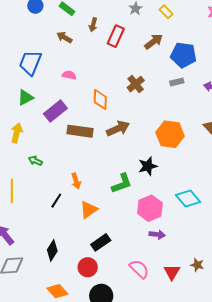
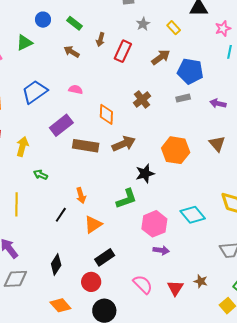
blue trapezoid: (30, 63) -> (35, 92), moved, turned 32
green triangle: (25, 98) -> (24, 43), moved
black star: (148, 166) -> (145, 174), moved

